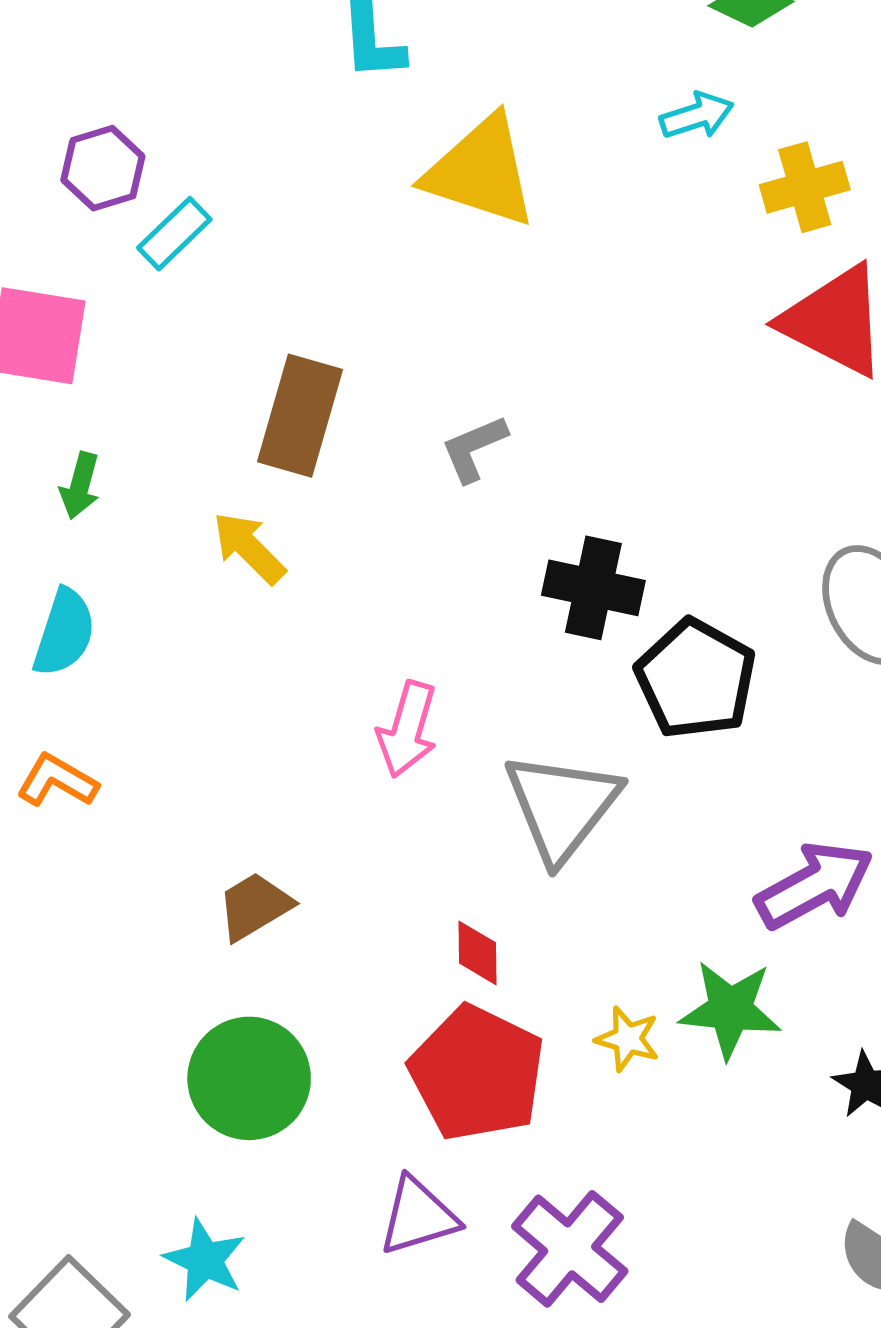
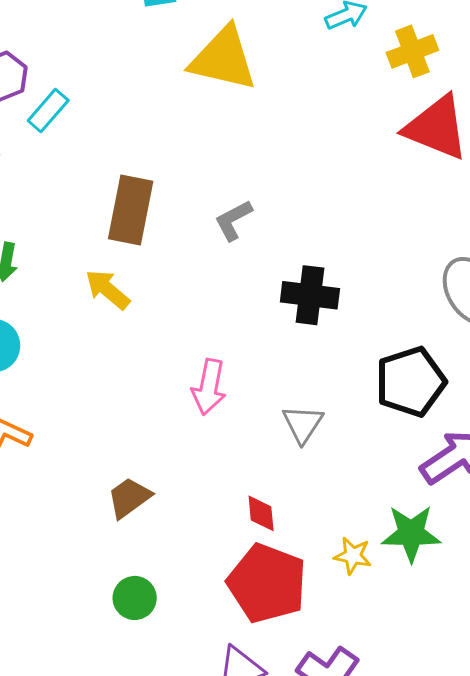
black pentagon: (696, 679) -> (411, 382), moved, turned 30
gray triangle: (562, 806) -> (303, 424), size x0.6
green circle: (249, 1078) -> (135, 598), size x0.6

